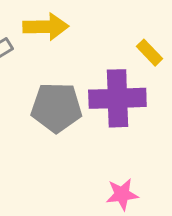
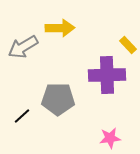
gray pentagon: (56, 107) -> (58, 99), moved

